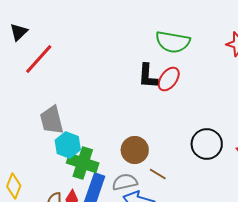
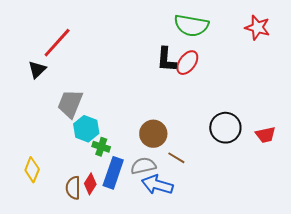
black triangle: (19, 32) -> (37, 70), moved
gray trapezoid: (52, 120) -> (70, 104), turned 36
green cross: (83, 163) -> (101, 147), size x0.6

